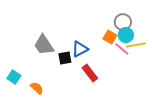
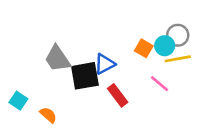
gray circle: (123, 22) -> (178, 35), moved
pink line: (122, 49) -> (159, 84), moved
black square: (65, 58) -> (85, 76), size x1.6

